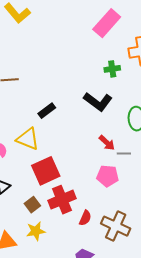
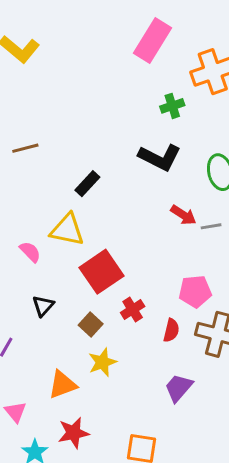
pink pentagon: (108, 176) -> (195, 291), moved
red cross: (62, 200) -> (133, 309), size x0.6

